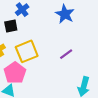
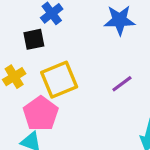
blue star: (65, 14) -> (120, 20), turned -30

